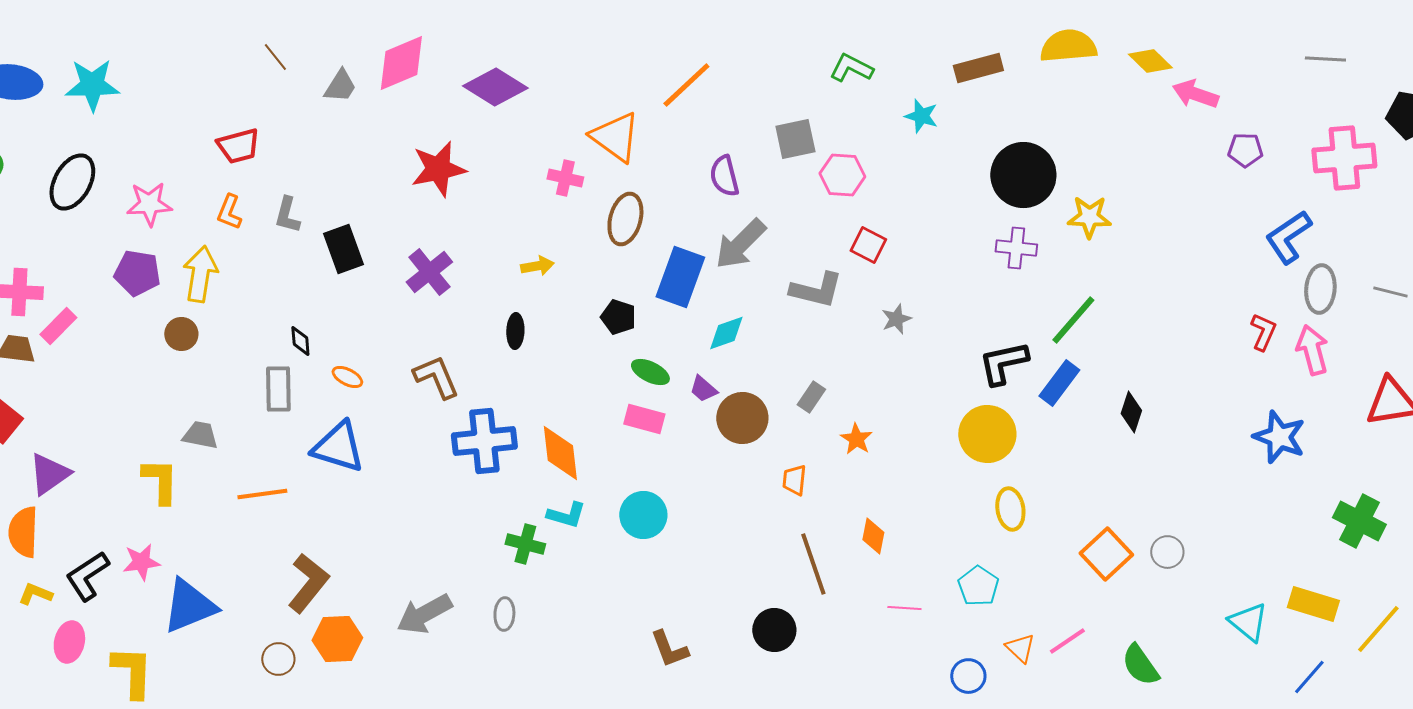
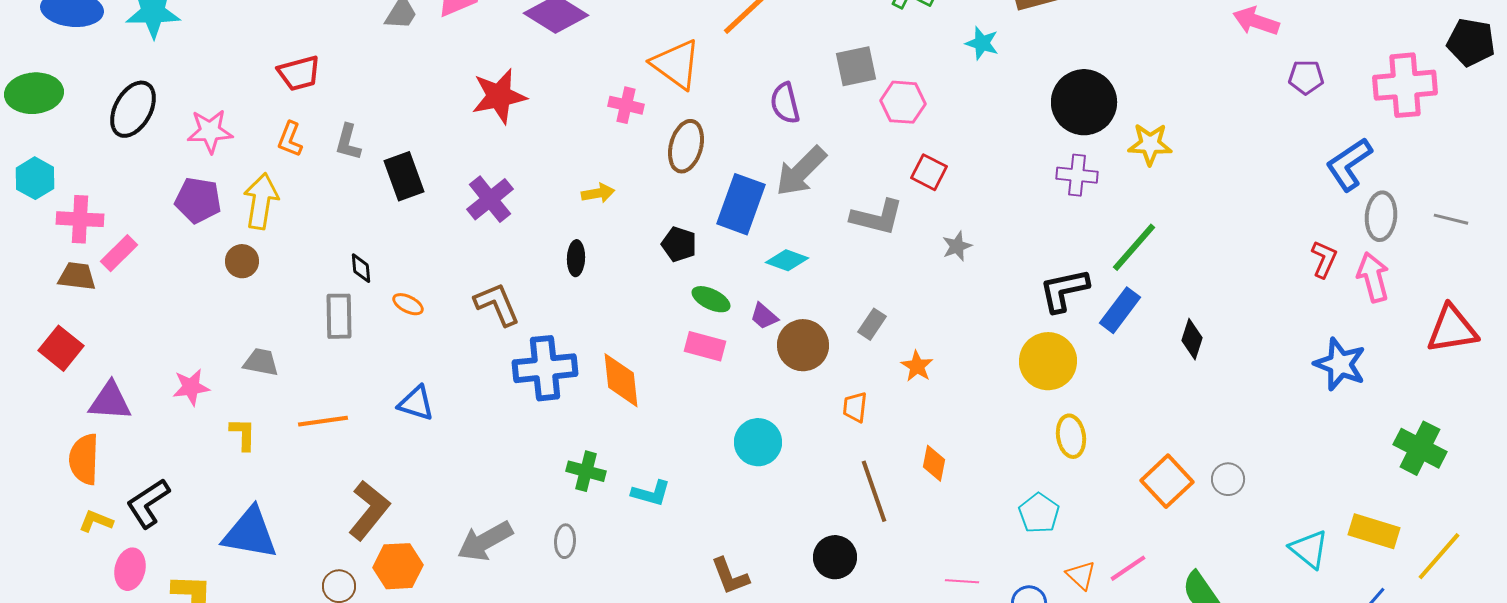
cyan diamond: (726, 333) -> (787, 260), turned 39
blue triangle: (338, 447) -> (416, 403), moved, size x0.7
purple triangle: (49, 474) -> (110, 401), turned 39
yellow L-shape: (160, 481) -> (243, 434), moved, size x0.7
cyan L-shape: (566, 515) -> (651, 493), moved
cyan circle: (643, 515) -> (758, 442), moved
pink star: (141, 562) -> (191, 387), moved
blue triangle: (189, 606) -> (250, 533), turned 32
pink line: (904, 608) -> (962, 581), moved

